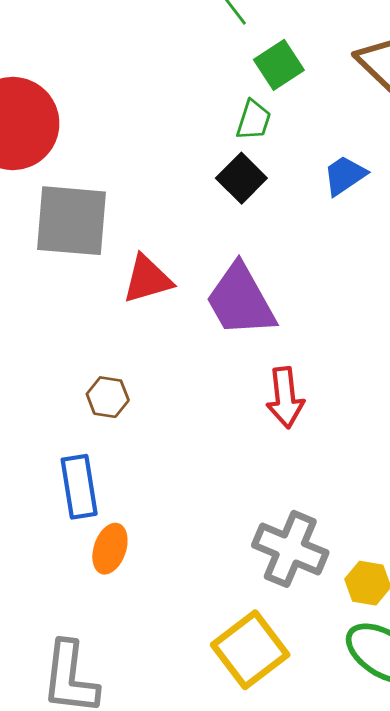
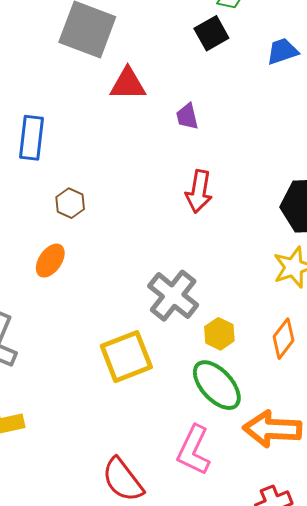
purple trapezoid: (241, 300) -> (187, 116), size x0.5
brown hexagon: (108, 397) -> (70, 203), moved
blue rectangle: (79, 487) -> (31, 138), moved

